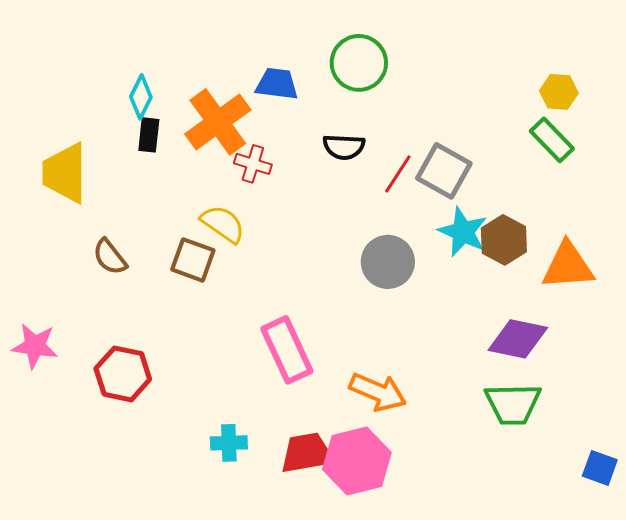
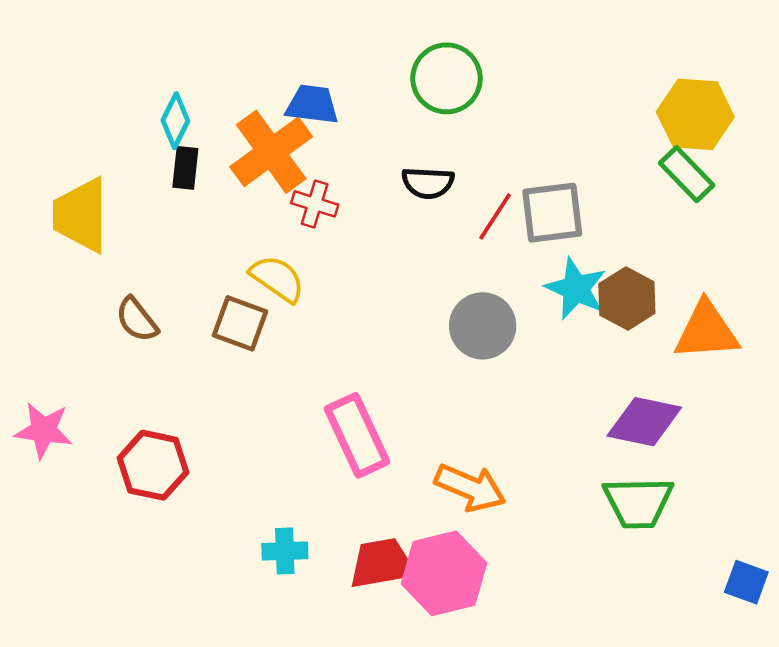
blue trapezoid: (277, 84) -> (312, 104), moved
yellow hexagon: (559, 92) -> (695, 114), size x1.6
gray square: (444, 171) -> (552, 213), turned -36

